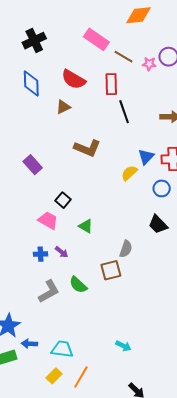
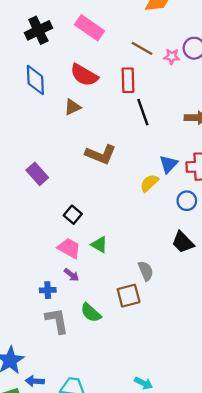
pink rectangle: (96, 39) -> (90, 28), moved
pink trapezoid: (48, 220) -> (69, 248), moved
gray semicircle: (126, 249) -> (146, 271), turned -42
blue cross: (41, 254) -> (48, 290), moved
gray L-shape: (49, 291) -> (57, 321), turned -70

